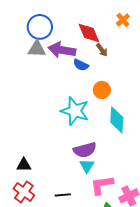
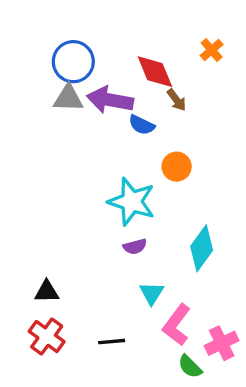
cyan diamond: (117, 120) -> (202, 248), moved, turned 32
purple semicircle: (85, 150) -> (135, 247), moved, size x0.6
pink L-shape: (102, 185) -> (177, 325), turned -45

